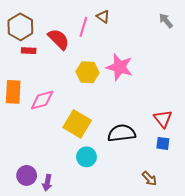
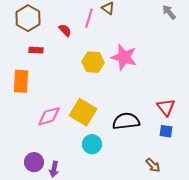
red semicircle: (59, 39) -> (65, 30), size x0.6
red rectangle: (29, 51) -> (36, 50), moved
pink diamond: (42, 100) -> (49, 116), moved

